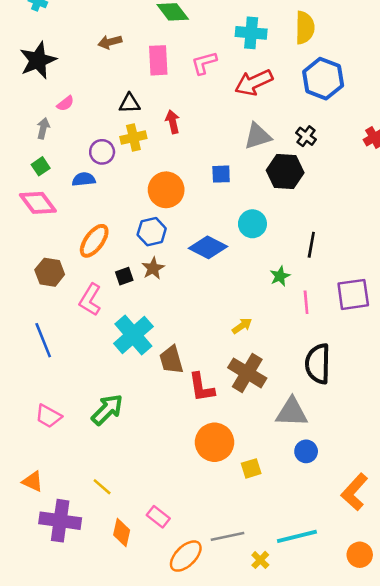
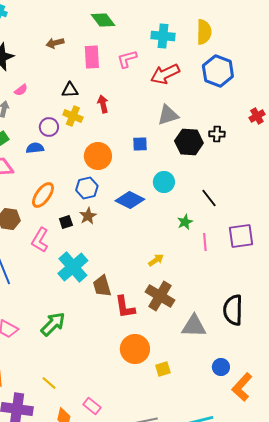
black cross: (306, 136) -> (217, 134), moved, turned -35
yellow cross: (133, 137) -> (73, 116), turned 36
black line: (311, 245) -> (209, 198), turned -48
black semicircle: (318, 364) -> (233, 310), moved
blue circle: (306, 451) -> (221, 367), moved

